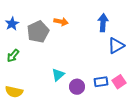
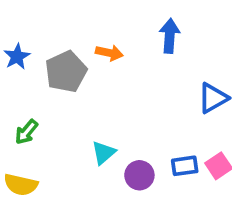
blue arrow: (103, 23) -> (170, 36), moved
green arrow: (13, 56) -> (26, 132), moved

